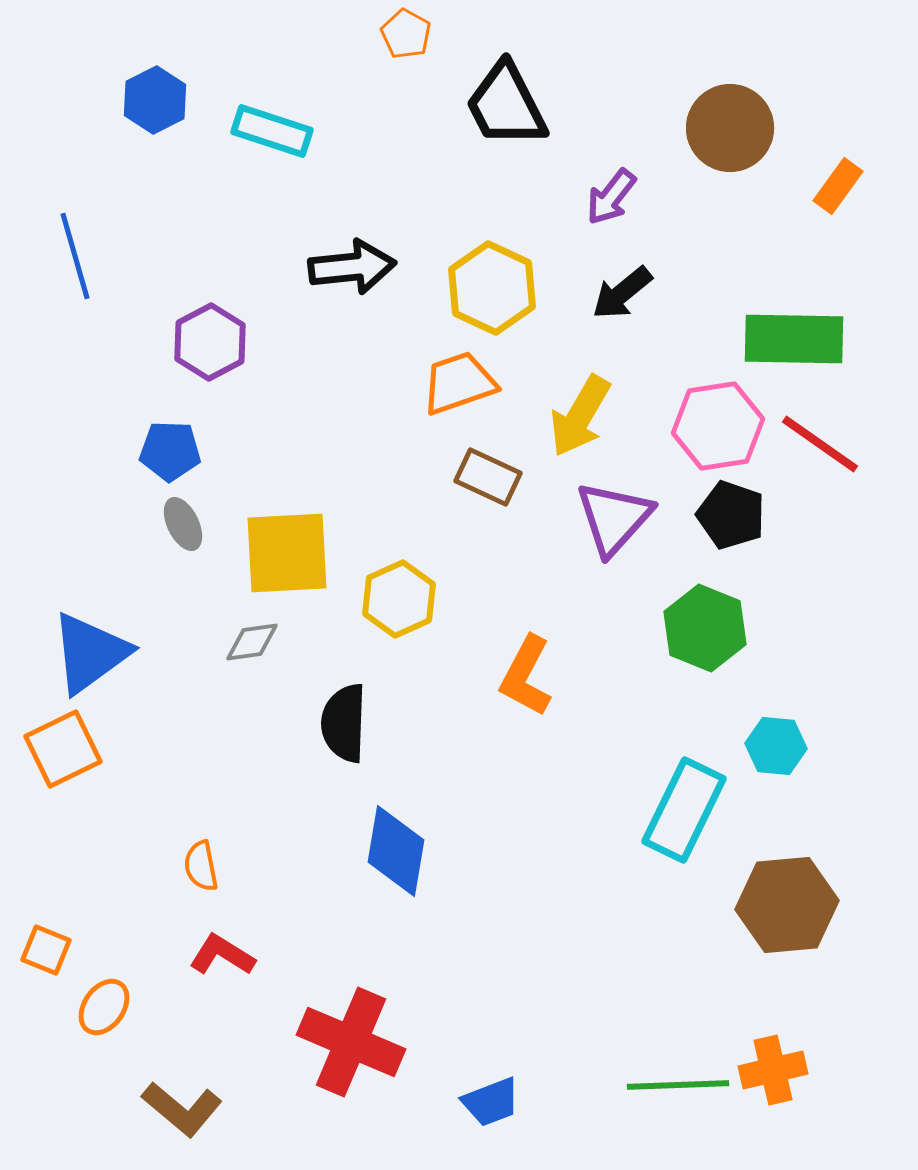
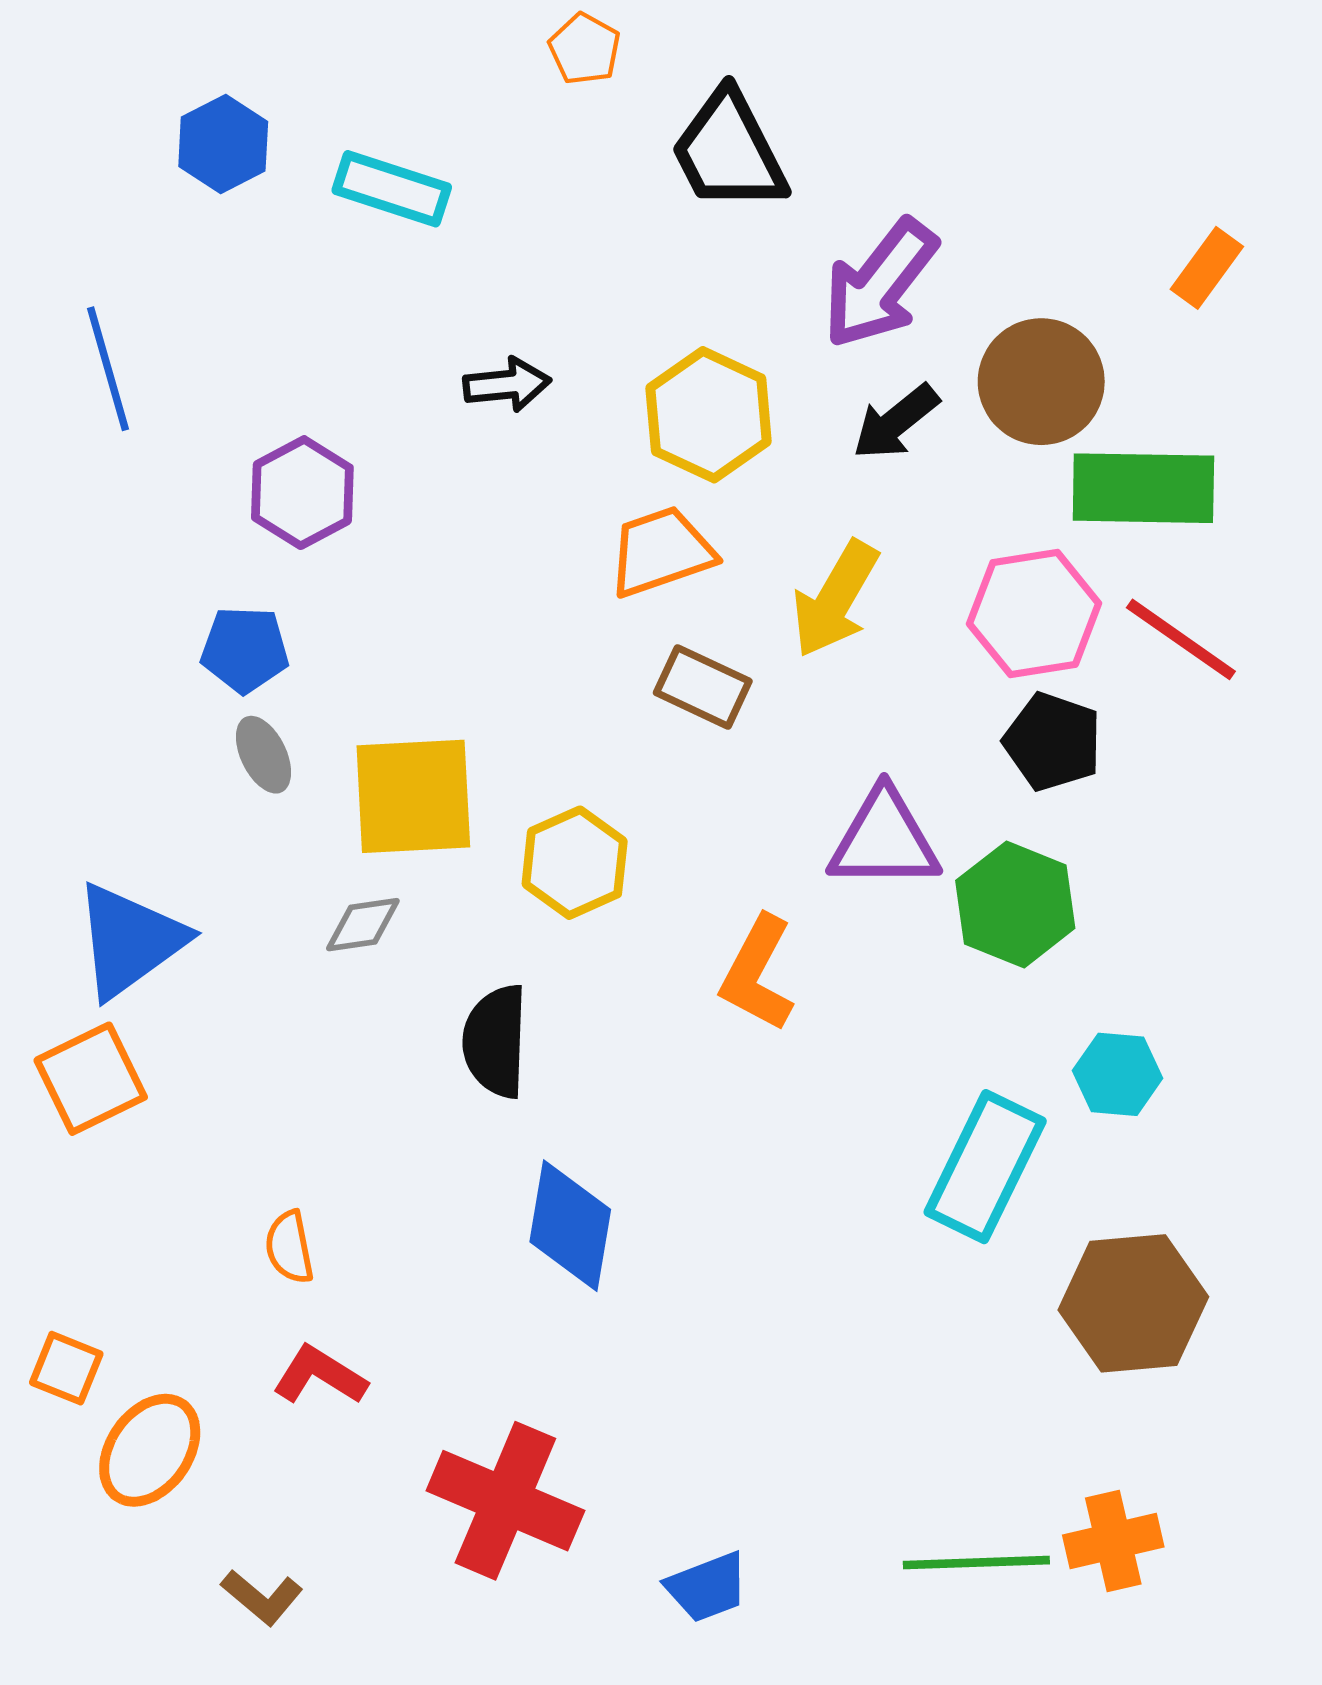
brown circle: (730, 128) -> (1041, 382), moved
purple arrow: (611, 197) -> (880, 284), size x1.6
black arrow: (352, 267) -> (507, 385), size x0.7
purple triangle: (614, 518) -> (884, 840), moved, turned 48
orange ellipse: (104, 1007) -> (150, 1450), size x1.4
brown L-shape: (182, 1109) -> (262, 1597), size x0.7

